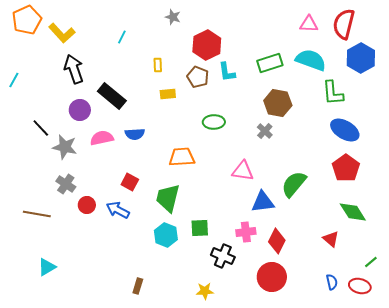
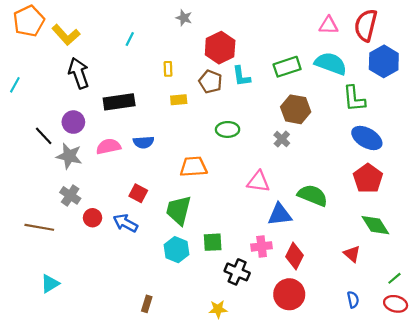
black rectangle: (112, 96) -> (119, 102), turned -48
purple circle: (80, 110) -> (73, 122), moved
green semicircle: (294, 184) -> (313, 195), turned 72
red ellipse: (360, 286) -> (396, 304), moved

